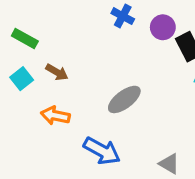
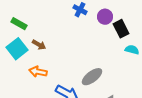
cyan square: (22, 79) -> (17, 49), size x1.5
gray ellipse: (124, 99) -> (92, 77), moved

